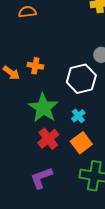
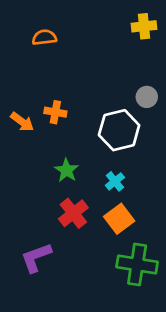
green star: (43, 108) -> (66, 170), size x0.6
purple L-shape: (41, 178) -> (36, 258), moved

